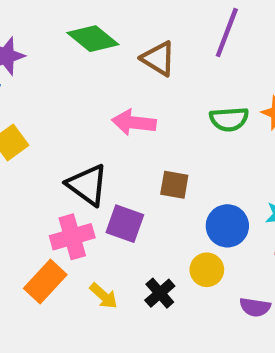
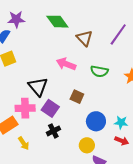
green semicircle: (229, 119) -> (99, 71), moved
yellow circle: (207, 270) -> (87, 145), moved
black cross: (160, 293) -> (53, 131), moved
yellow arrow: (104, 296) -> (24, 143), moved

